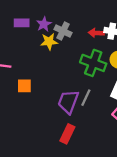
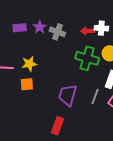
yellow star: (49, 42) -> (29, 64), moved
gray line: (86, 98) -> (95, 97), moved
red rectangle: (67, 134) -> (58, 126), moved

